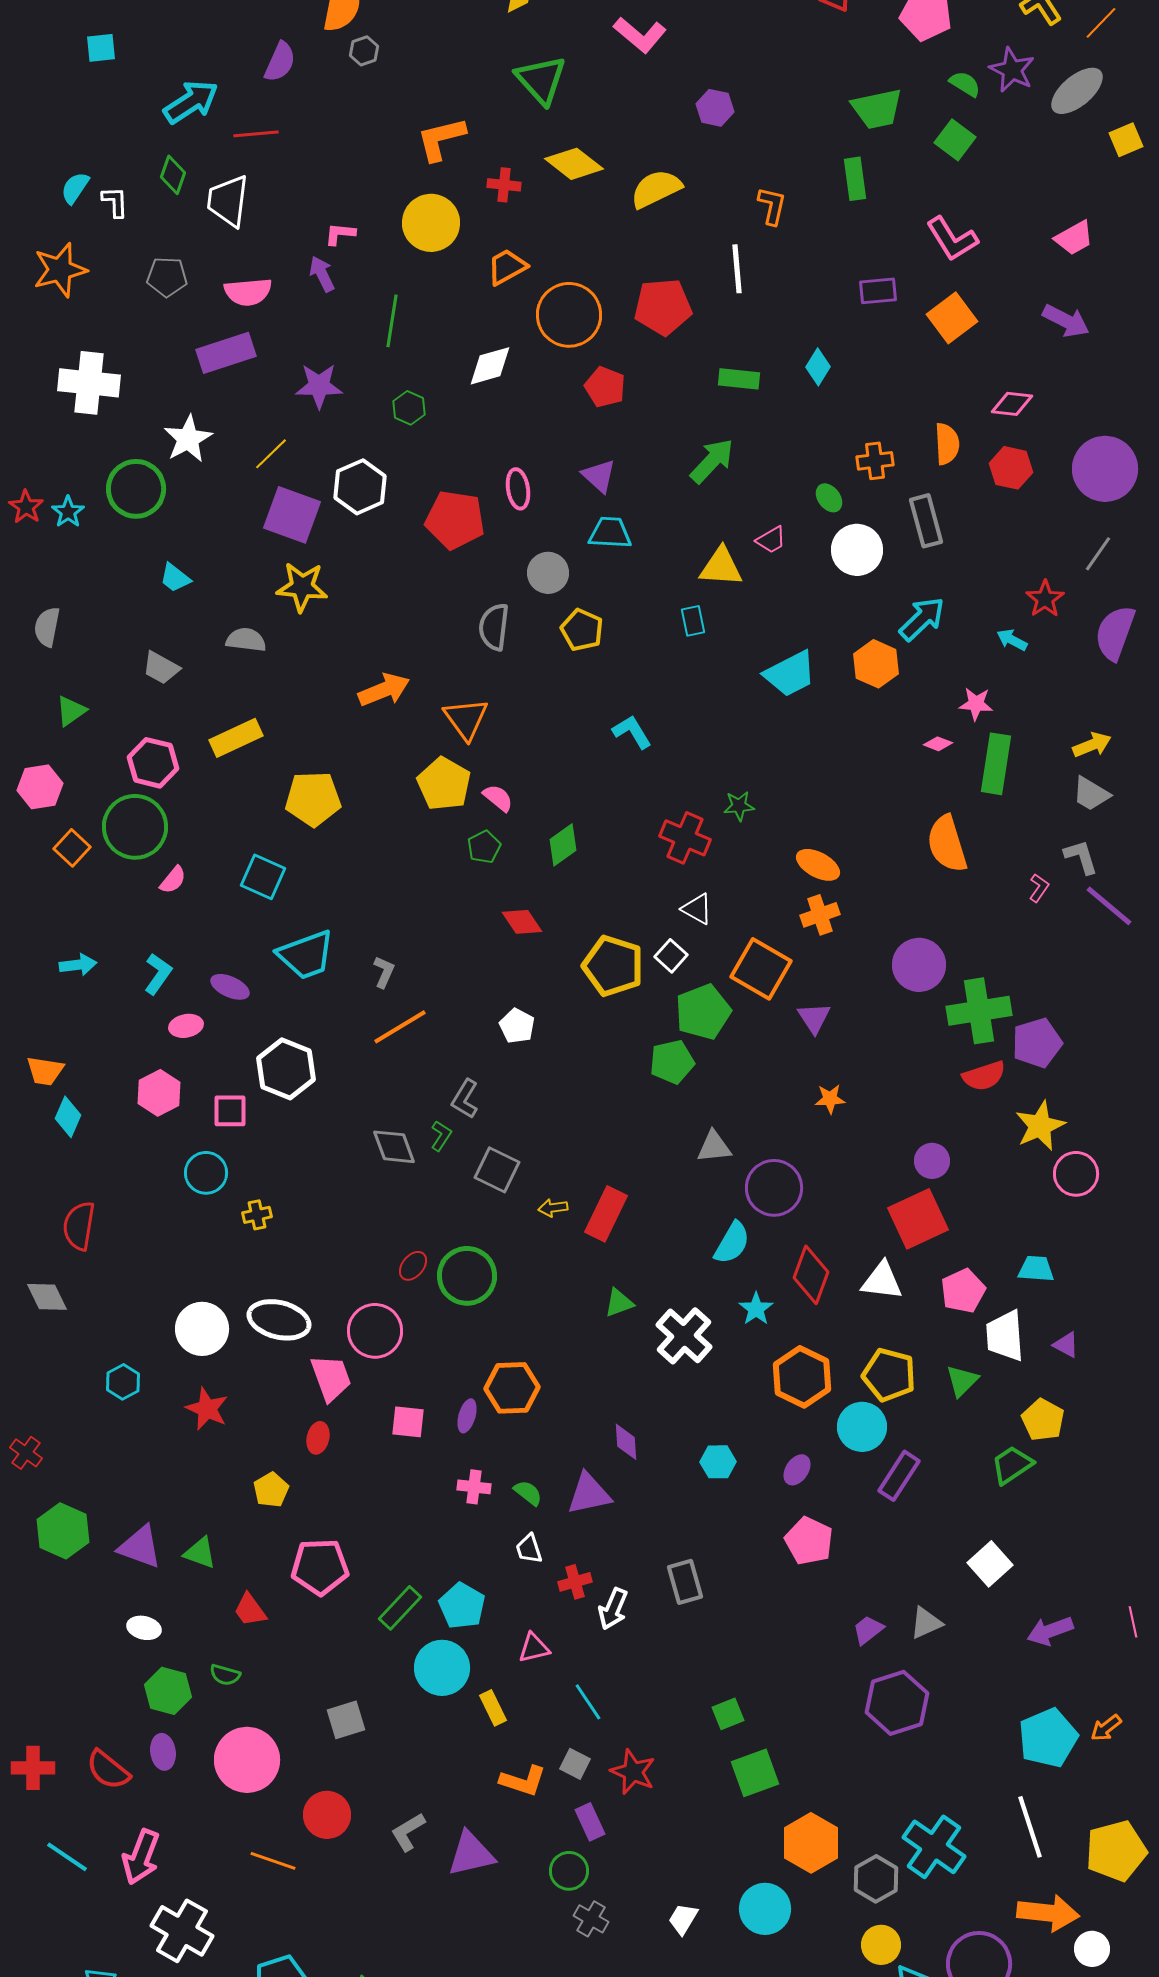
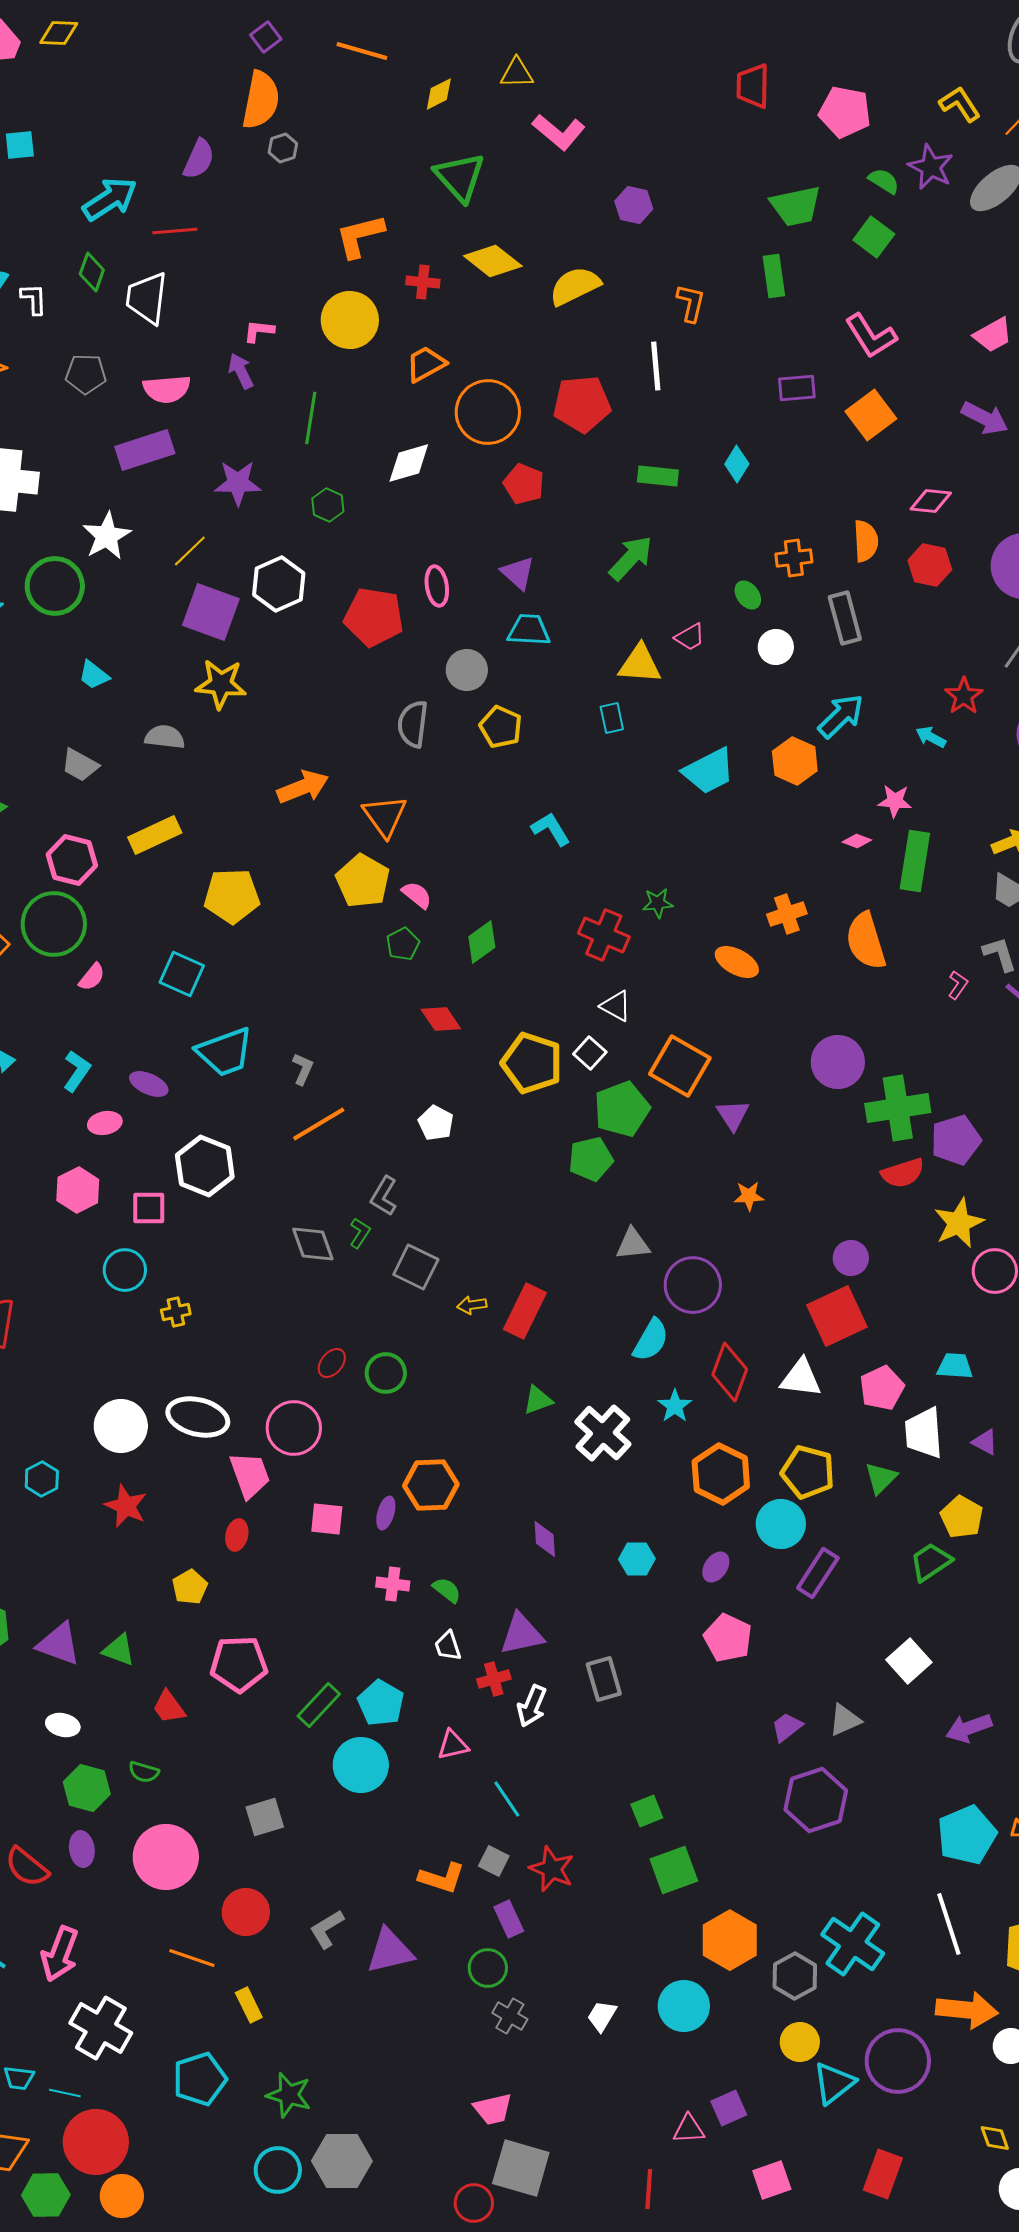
white circle: (857, 550) -> (776, 647), size x0.7
orange cross: (820, 915) -> (787, 914), moved
green circle: (467, 1276) -> (386, 1373), size x0.7
purple triangle: (589, 1494) -> (522, 1634), moved
yellow rectangle: (493, 1708) -> (249, 2005), moved

